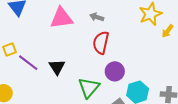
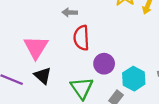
pink triangle: (61, 18) -> (36, 47), moved, turned -35

